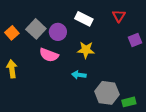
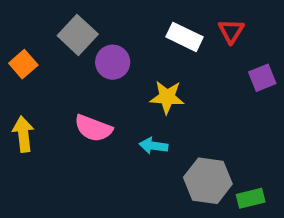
white rectangle: (84, 19) -> (185, 37), moved
gray square: (36, 29) -> (78, 35), moved
pink semicircle: (49, 55) -> (93, 128), moved

